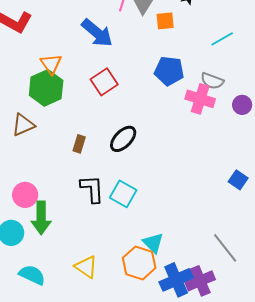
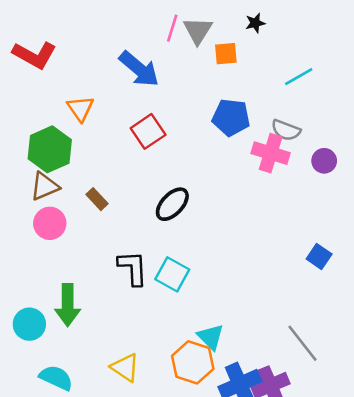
green hexagon: (46, 88) -> (50, 149), moved
brown rectangle: (79, 144) -> (97, 199), moved, turned -60
pink circle: (25, 195) -> (50, 223), moved

